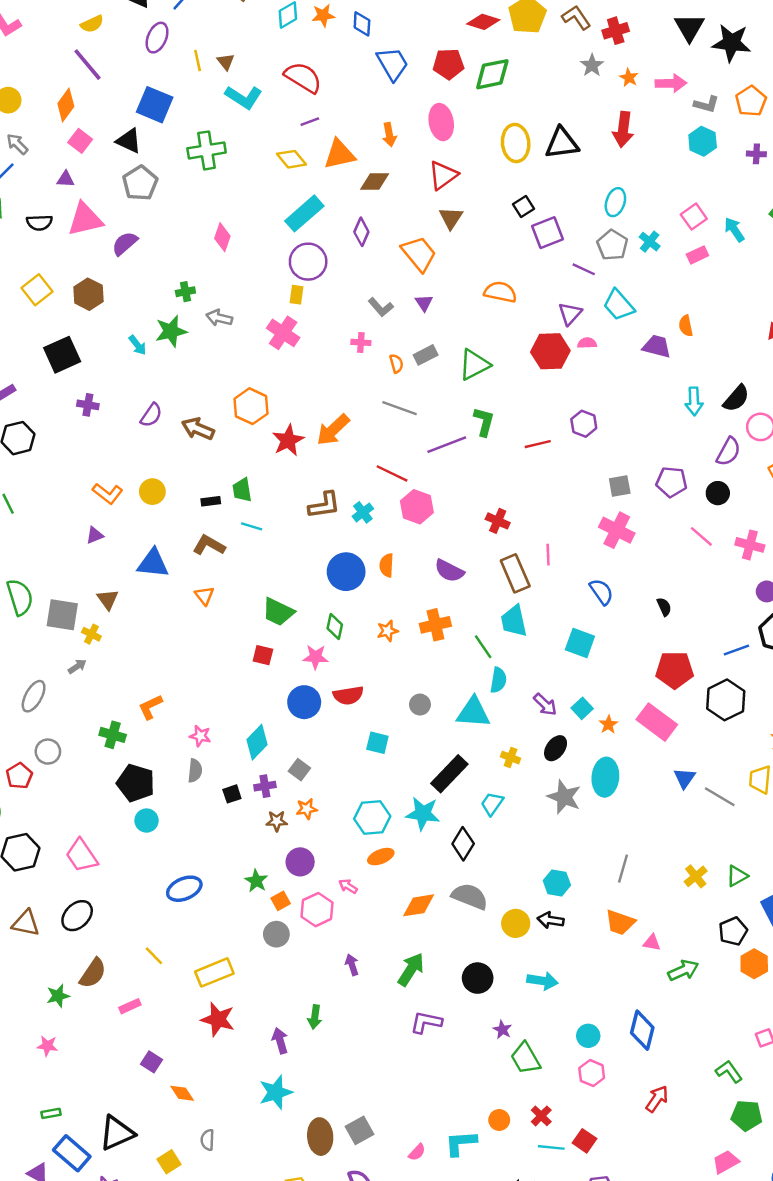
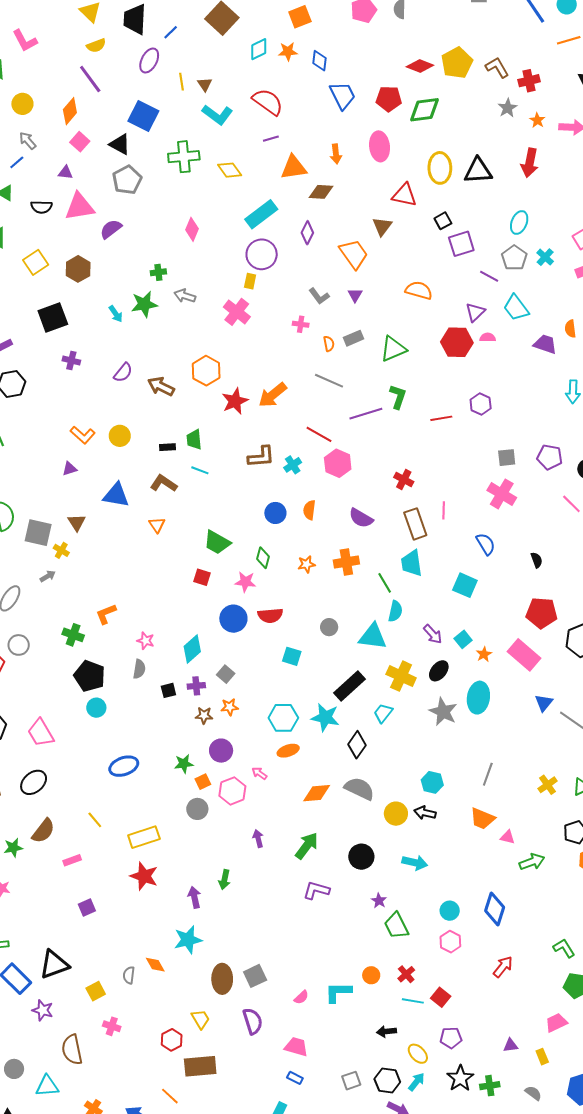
yellow diamond: (292, 159) -> (230, 170), moved
red triangle: (443, 175) -> (404, 195), moved, turned 44
blue circle: (346, 572) -> (275, 513), size x0.7
yellow cross: (511, 758) -> (401, 676), size x1.8
green star: (256, 881) -> (184, 764), turned 30
purple square: (151, 1062) -> (87, 908), turned 30
orange diamond: (182, 1093) -> (155, 965), moved

